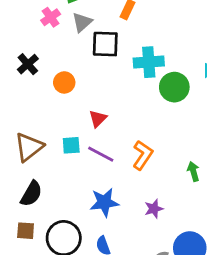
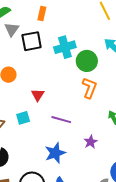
purple line: (101, 154) -> (61, 120), moved
orange L-shape: (143, 155) -> (89, 88), moved
purple star: (154, 209) -> (91, 142), moved

